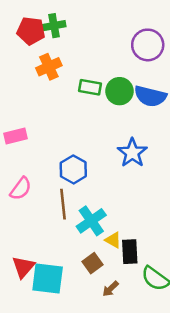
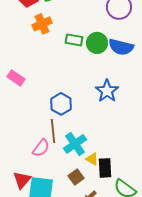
pink rectangle: (15, 136) -> (16, 78), turned 48
pink semicircle: (21, 189) -> (41, 148), moved

